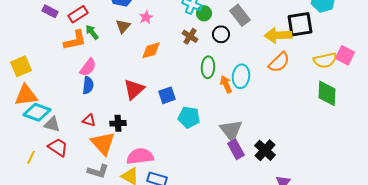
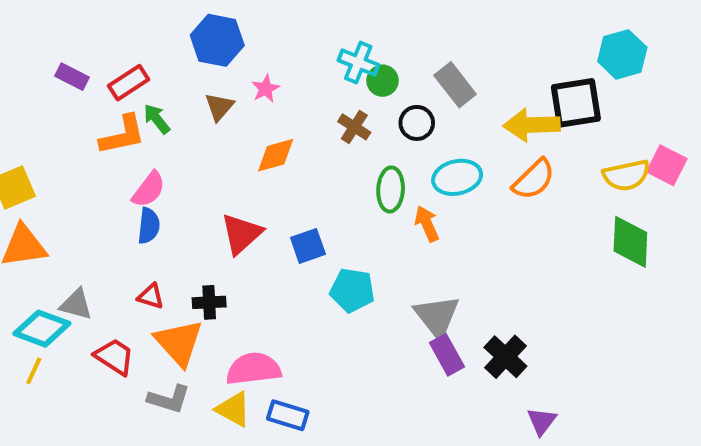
cyan ellipse: (241, 76) -> (457, 177), moved, turned 70
cyan diamond: (37, 112) -> (42, 329), moved
red trapezoid: (58, 147) -> (114, 357), moved

